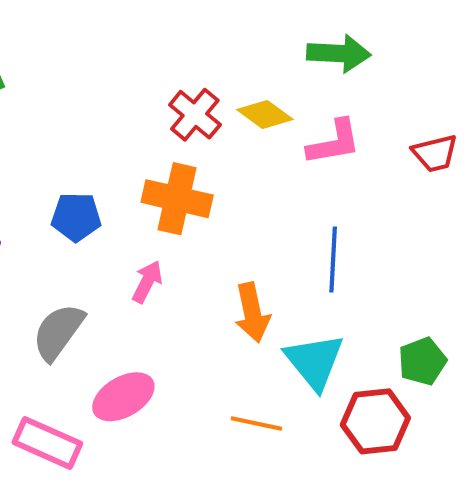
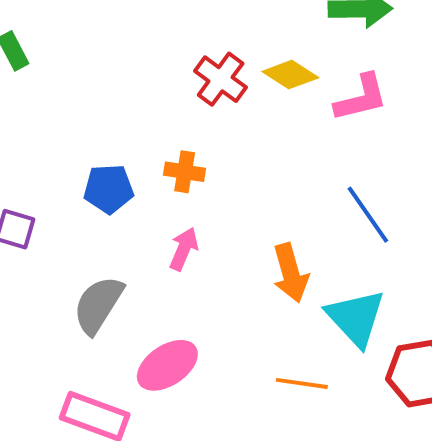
orange cross: (177, 199) -> (185, 172), moved, size x0.6
blue line: (333, 259) -> (368, 215), turned -34

